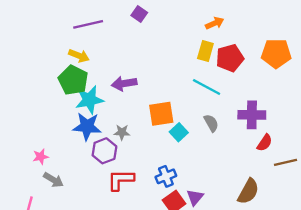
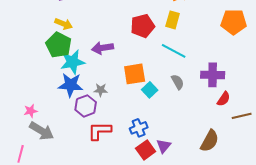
red pentagon: (230, 58) -> (143, 26), moved
gray arrow: (53, 180) -> (42, 131), size x1.4

